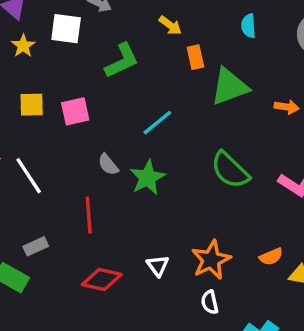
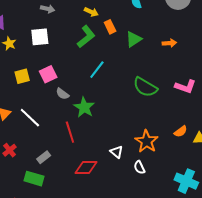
white square: (66, 29) -> (40, 37), moved
green L-shape: (122, 61) -> (86, 37), moved
green triangle: (229, 87) -> (134, 39), size x0.7
gray semicircle: (108, 165) -> (62, 94), moved
green star: (148, 178) -> (84, 107), moved
white semicircle: (210, 302) -> (139, 167), moved

